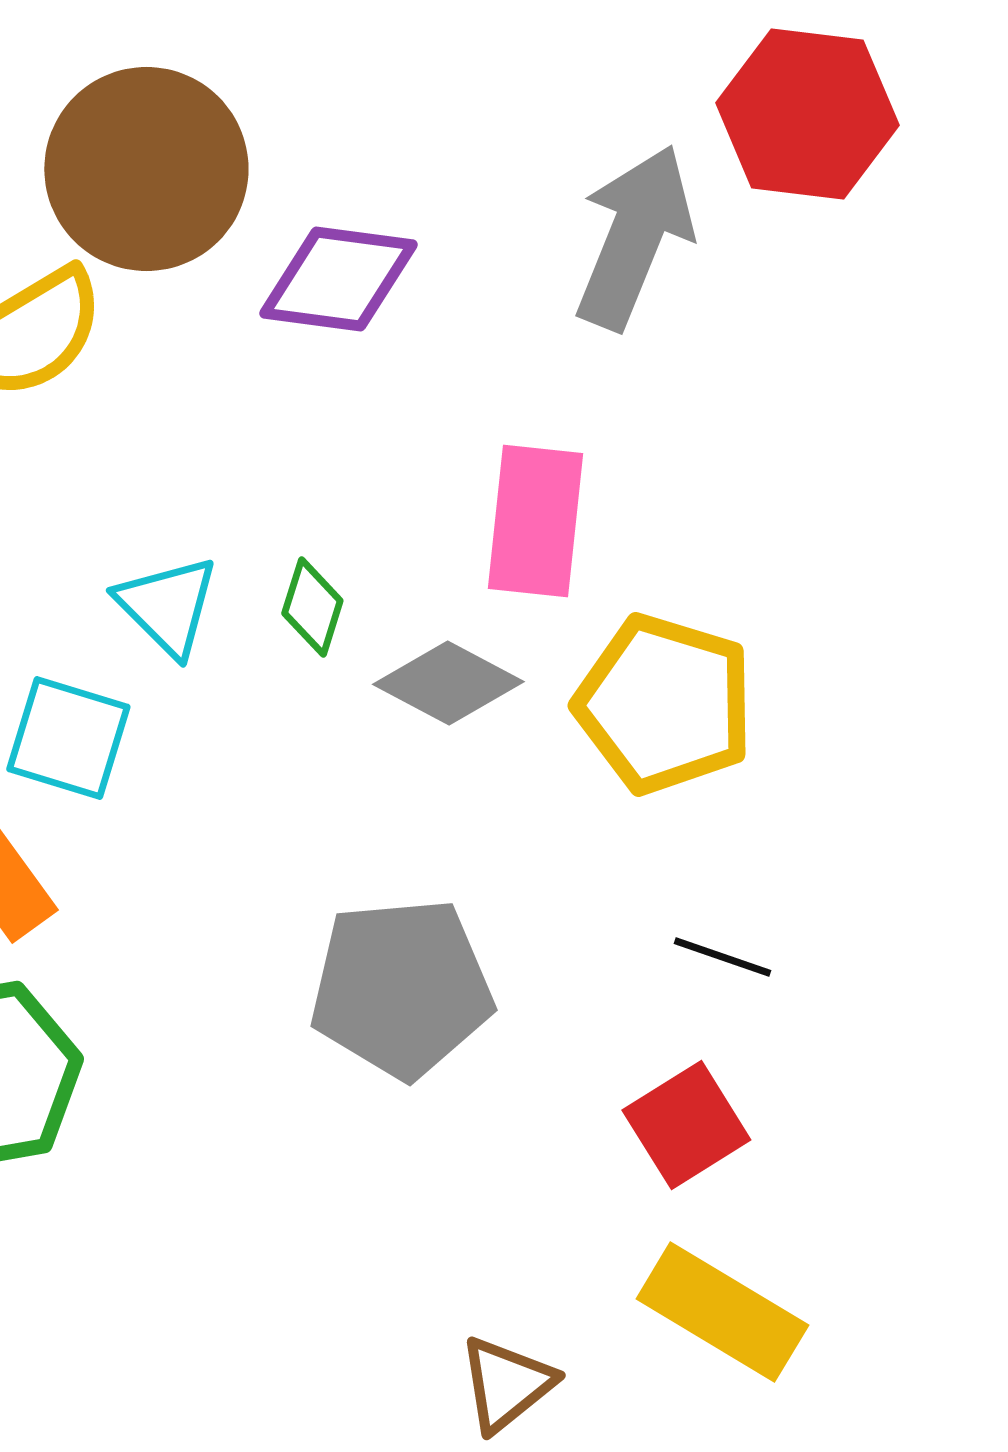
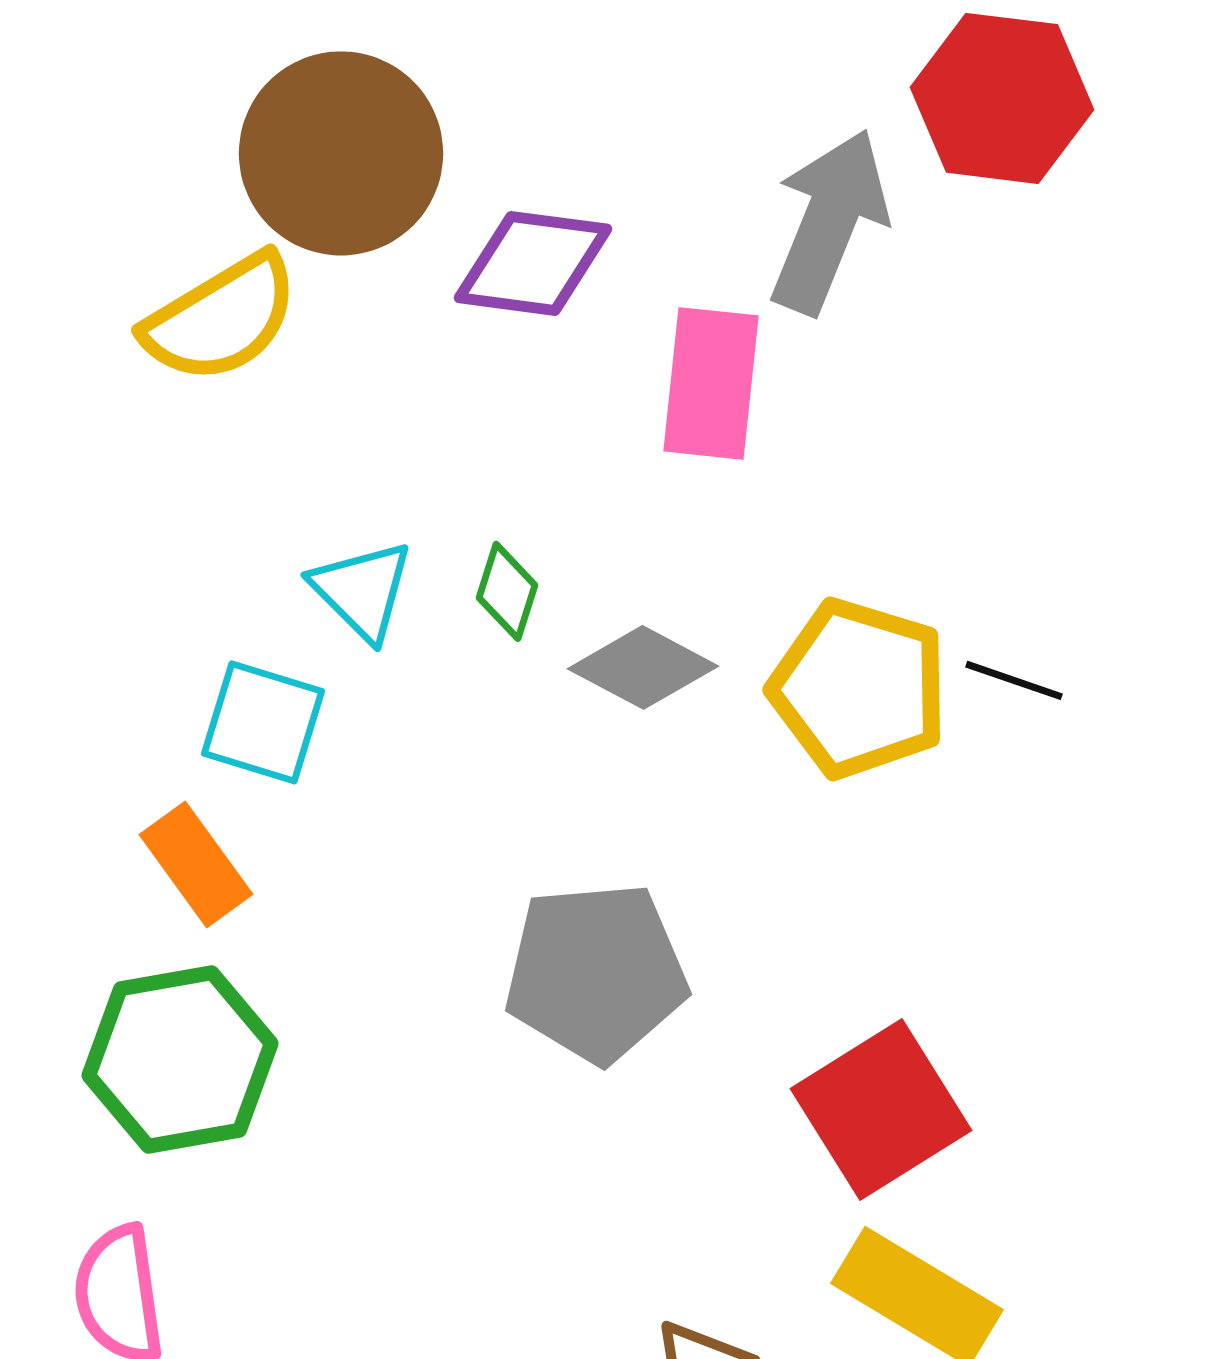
pink rectangle: (535, 521) -> (711, 383), moved
black line: (722, 957) -> (1014, 680), moved
red square: (686, 1125) -> (881, 1109), size x1.4

